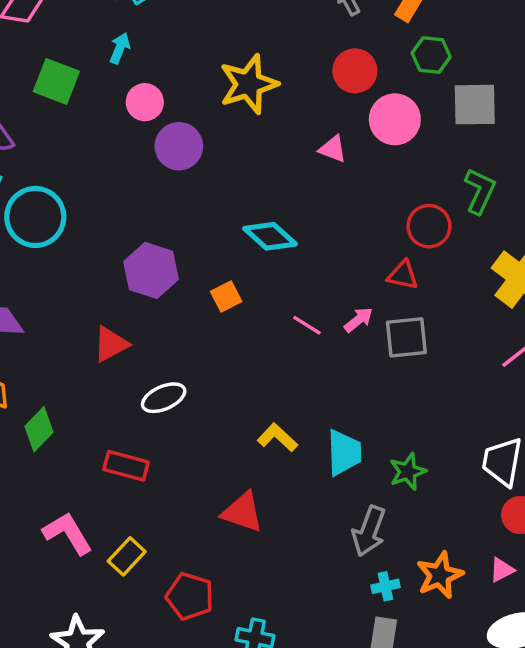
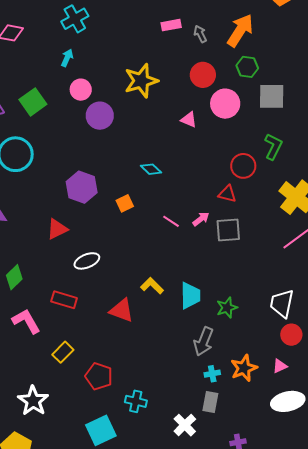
green square: (56, 81) -> (33, 102), moved, turned 32
cyan diamond: (270, 236) -> (151, 169), size x0.7
red triangle: (243, 512) -> (122, 310), moved
pink L-shape: (68, 533) -> (26, 321), moved

